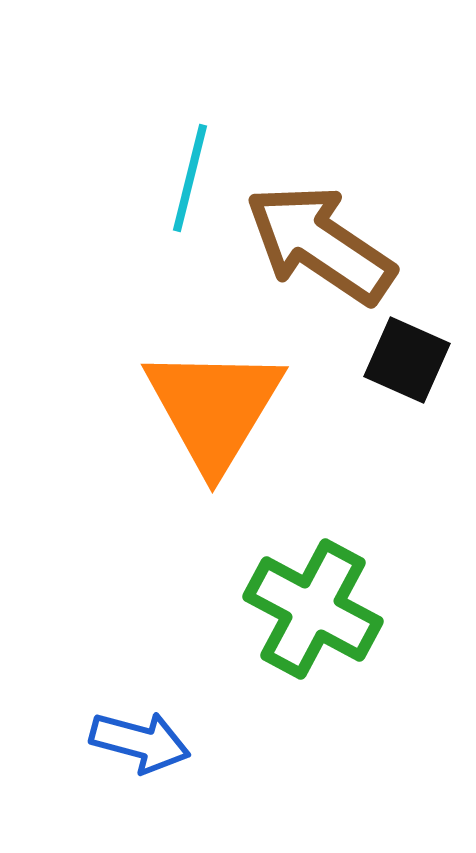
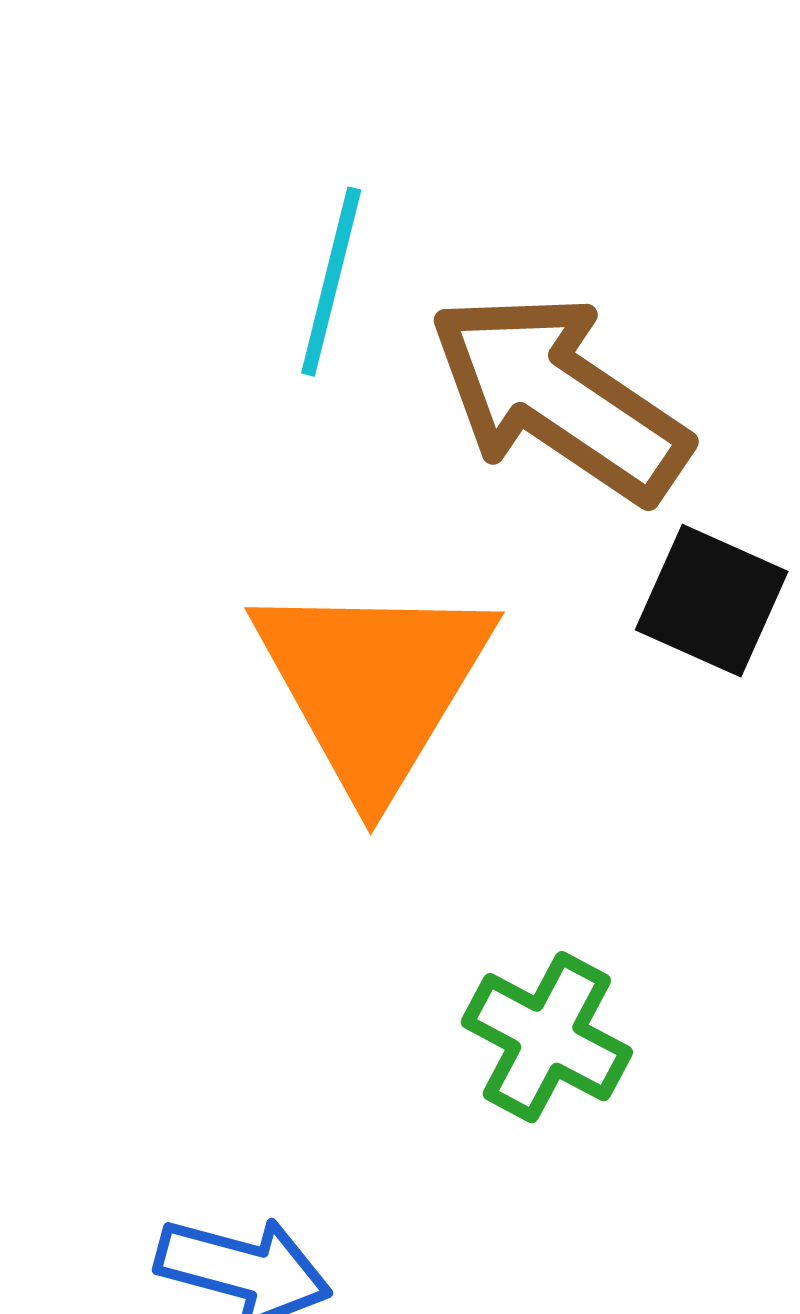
green cross: (313, 609) -> (547, 1037), size x0.7

